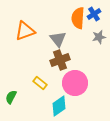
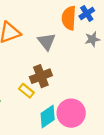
brown cross: (60, 60) -> (41, 76), moved
pink circle: (75, 83) -> (71, 113), moved

